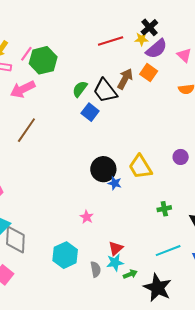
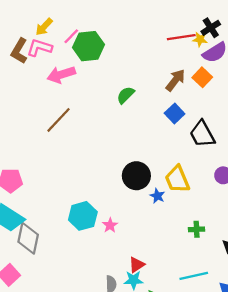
red line: (111, 41) -> (181, 37), moved
green semicircle: (80, 89) -> (126, 95), moved
black trapezoid: (105, 91) -> (202, 134), moved
blue square: (90, 112) -> (175, 113), moved
blue star: (115, 183) -> (157, 196), moved
cyan hexagon: (65, 255) -> (83, 216), moved

